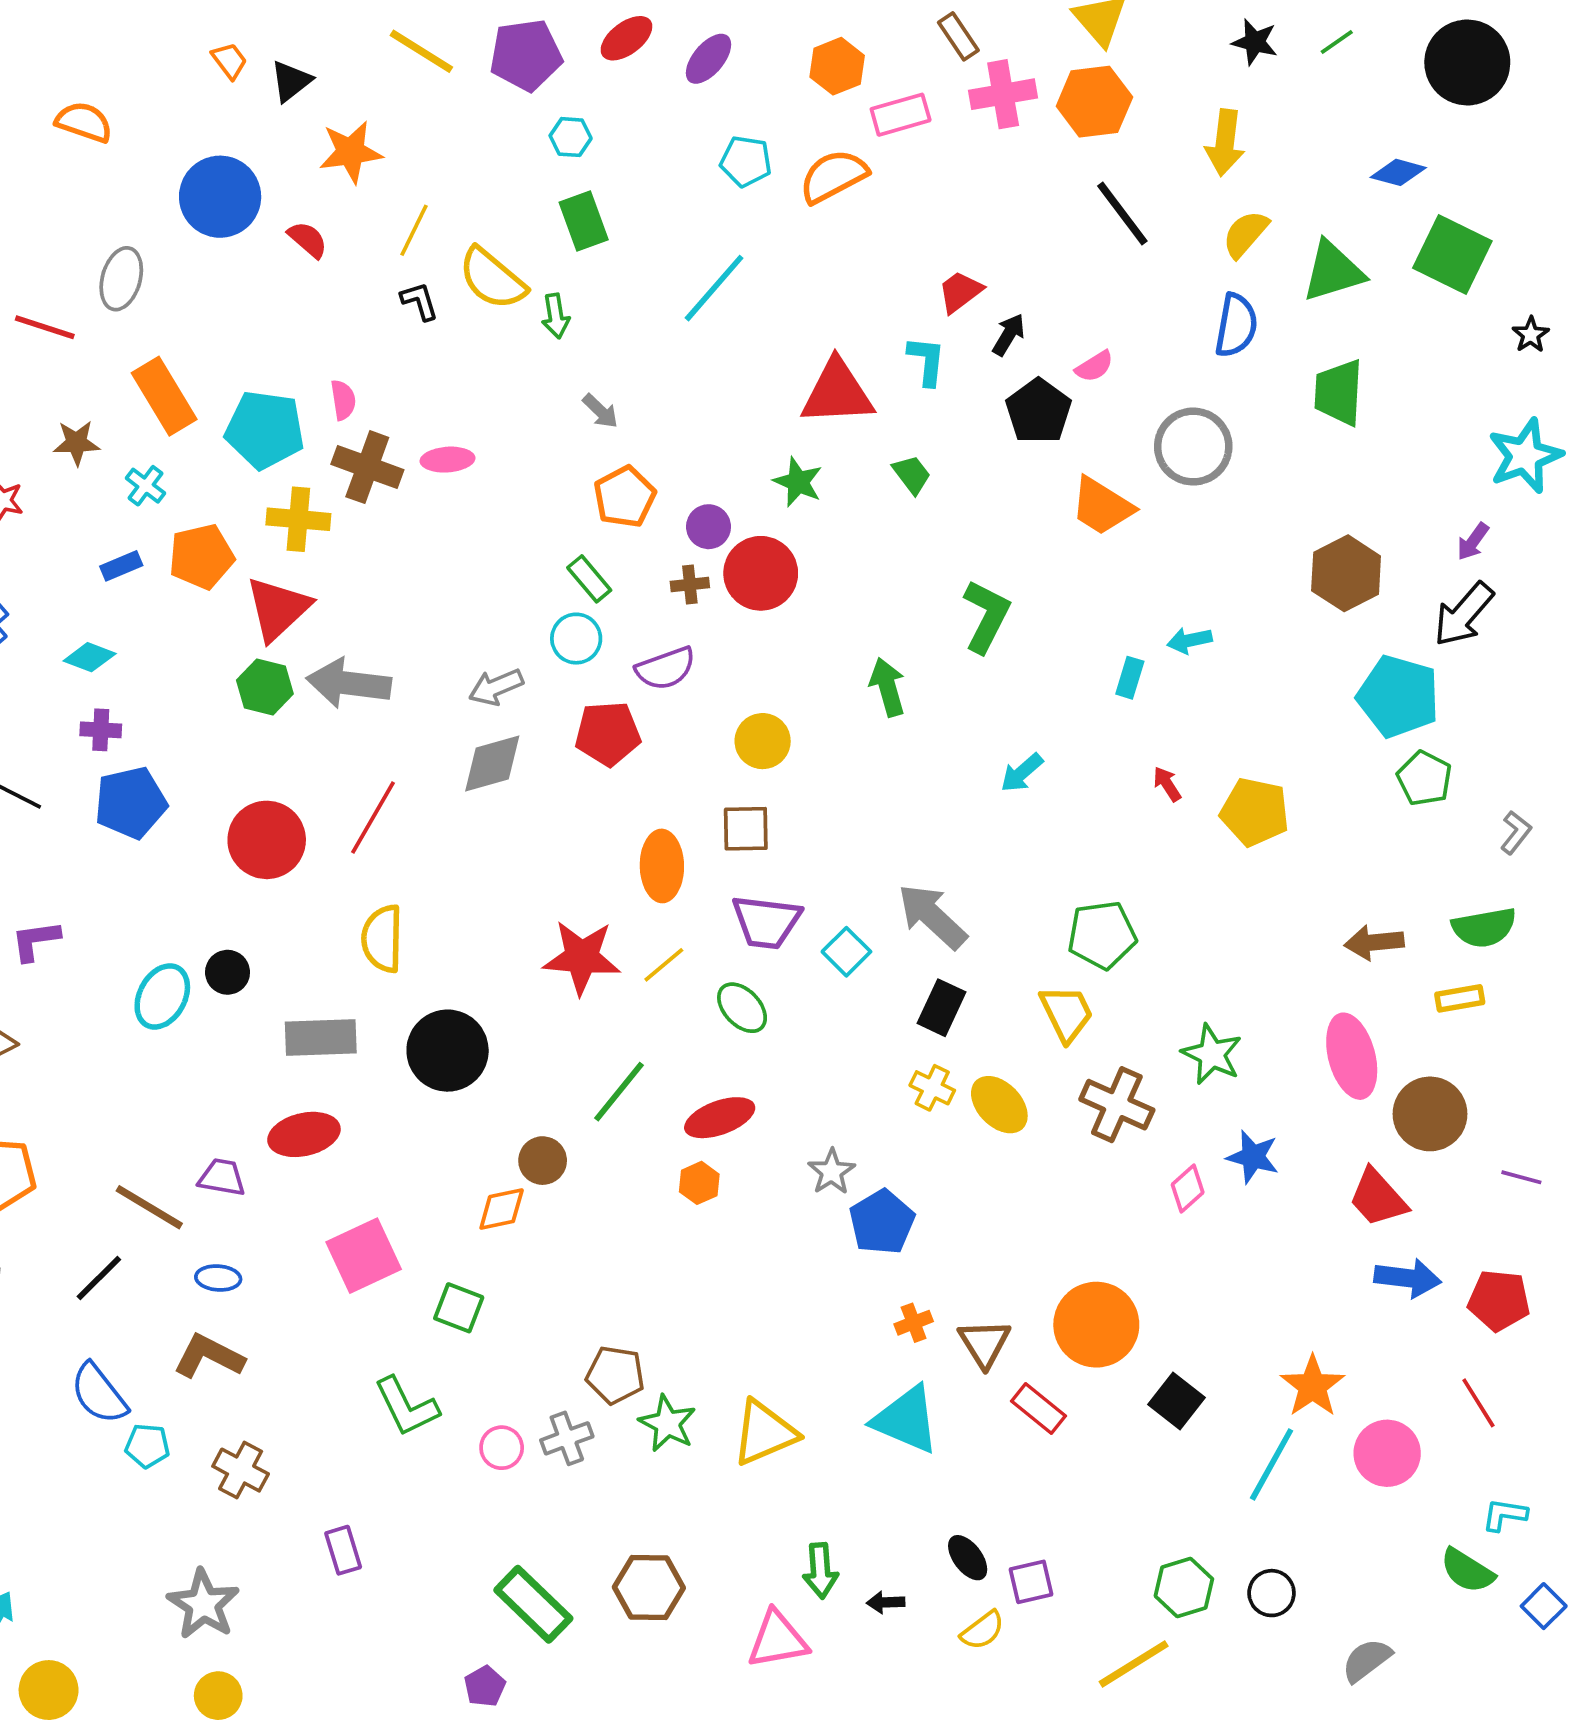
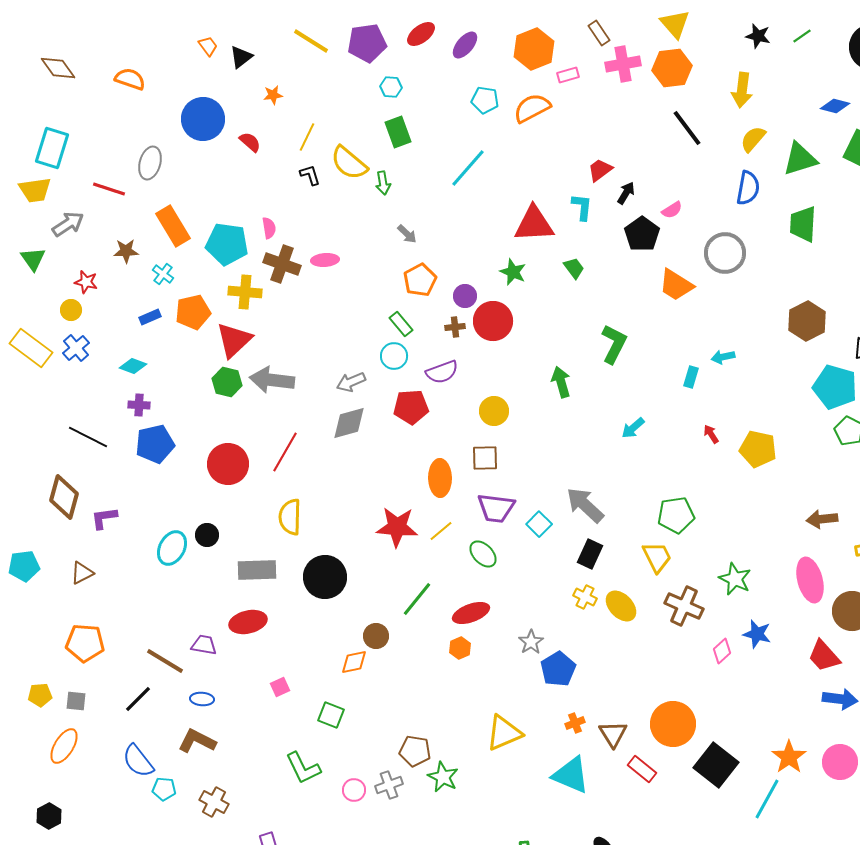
orange hexagon: (837, 66) -> (534, 49), size x1.4
pink rectangle: (901, 115) -> (568, 75), size x0.7
orange star: (351, 152) -> (273, 95), size x0.6
pink square: (364, 1256) -> (280, 687), size x0.5
black square: (1176, 1401) -> (716, 765), size x1.5
yellow triangle: (764, 1433) -> (504, 733), moved
pink circle: (1387, 1453) -> (840, 762), moved

